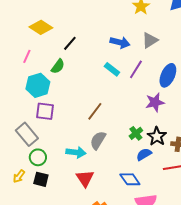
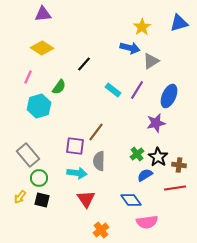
blue arrow: (120, 42) -> (130, 48), moved
black line: (70, 43) -> (84, 64), moved
purple square: (45, 111) -> (75, 146), moved
gray semicircle: (98, 140) -> (99, 161), turned -30

